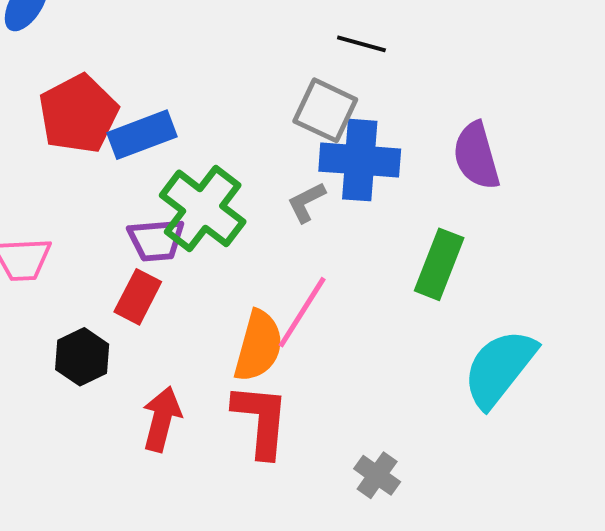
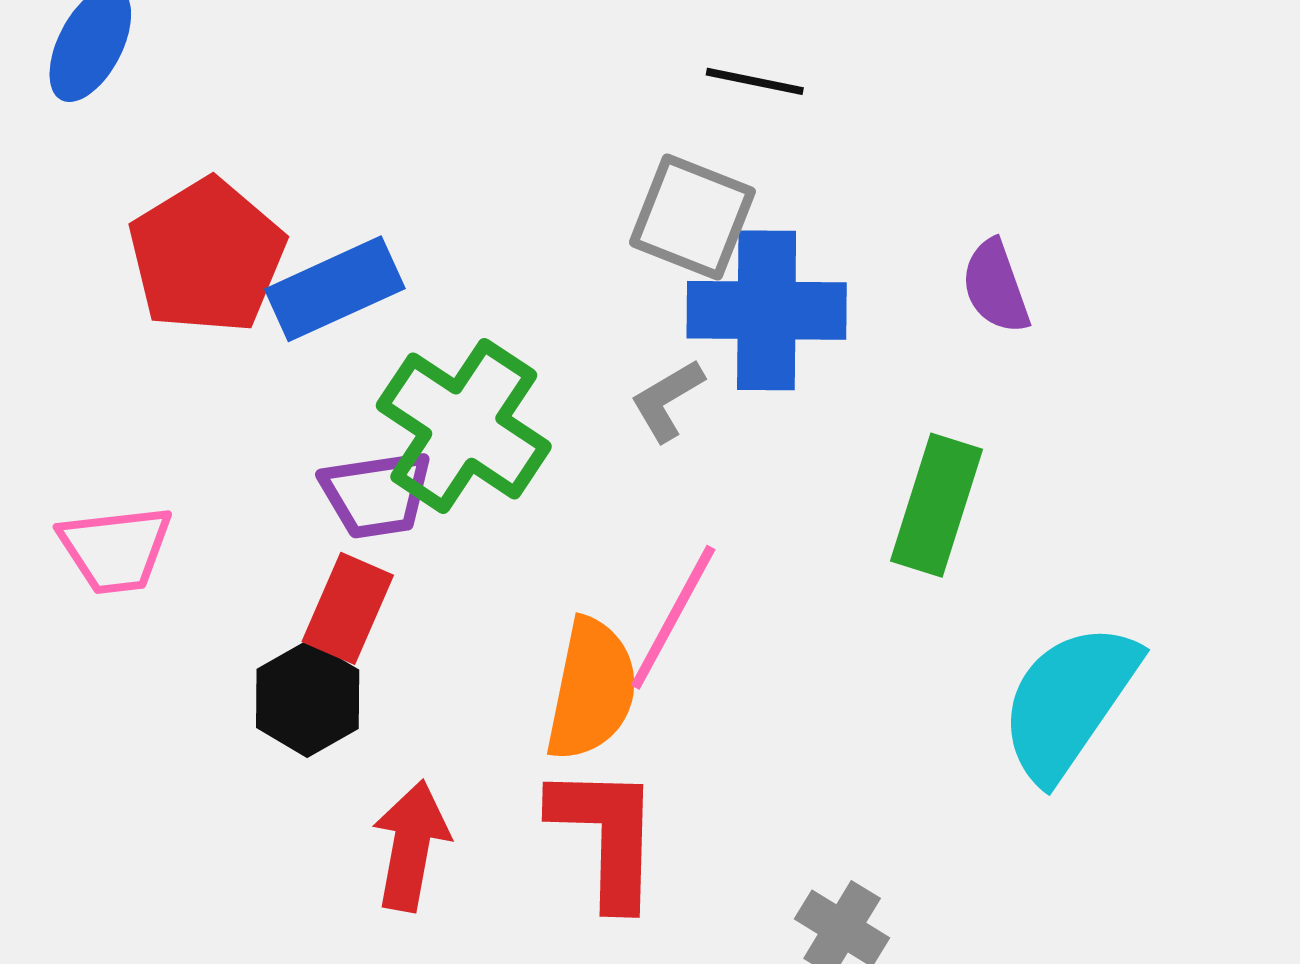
purple semicircle: (476, 156) -> (996, 287), size x0.7
black hexagon: (82, 357) -> (308, 699), moved

